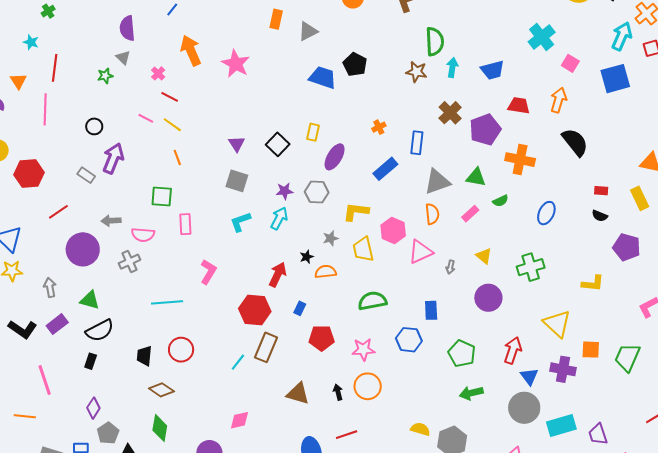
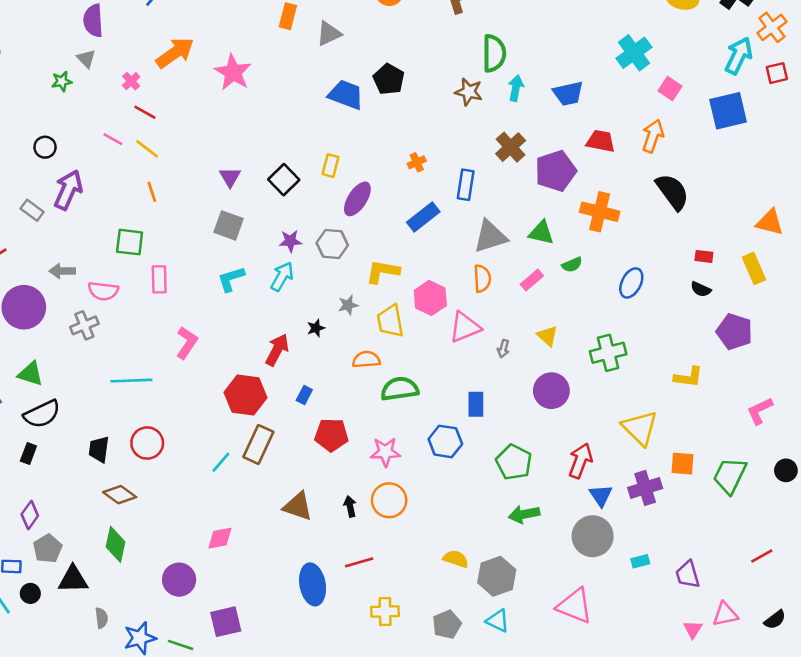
orange arrow: (191, 50) -> (175, 53), turned 76
orange semicircle: (326, 272) -> (366, 360), moved
purple cross: (563, 369) -> (645, 488), turned -30
cyan rectangle: (561, 426) -> (640, 561), size x0.5

